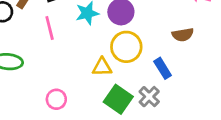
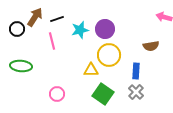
blue rectangle: (163, 68) -> (136, 71), turned 35
gray cross: (149, 97) -> (136, 92), moved

